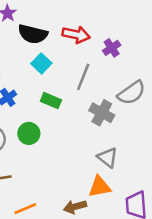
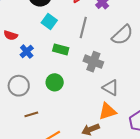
gray cross: (102, 113) -> (93, 62), moved
green circle: (29, 133) -> (55, 82), moved

